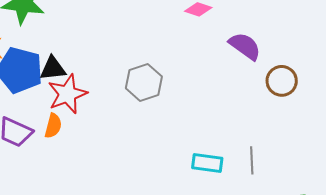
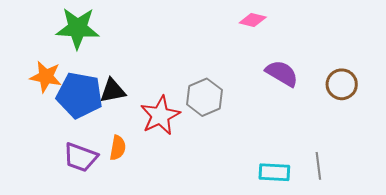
purple semicircle: (245, 46) -> (282, 73), moved
red star: (67, 94) -> (160, 115), moved

